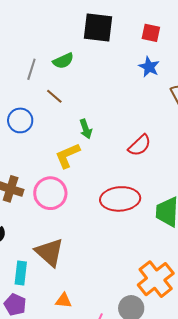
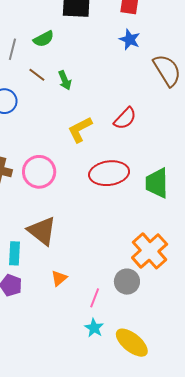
green arrow: (86, 129) -> (65, 80), moved
yellow L-shape: (67, 155) -> (80, 130), moved
orange triangle: (64, 301) -> (59, 278), turned -42

